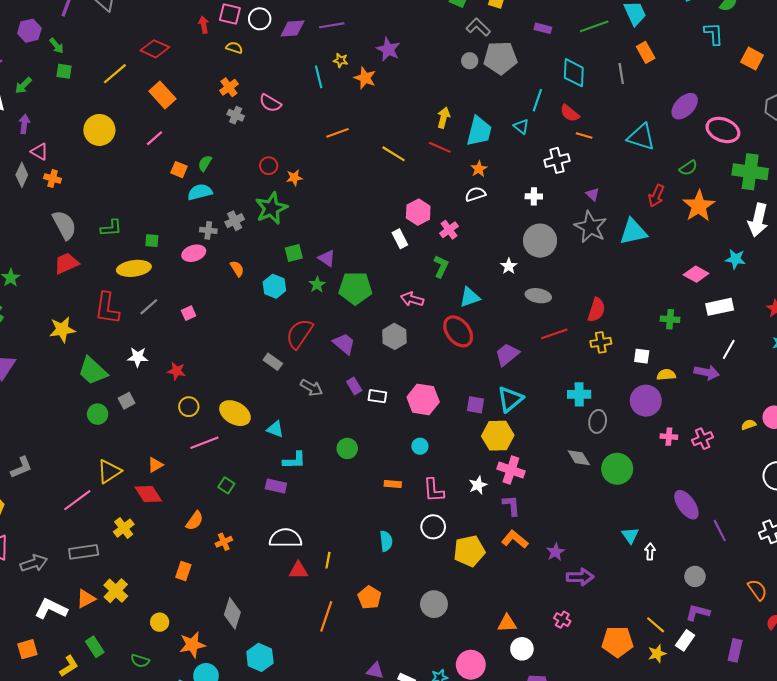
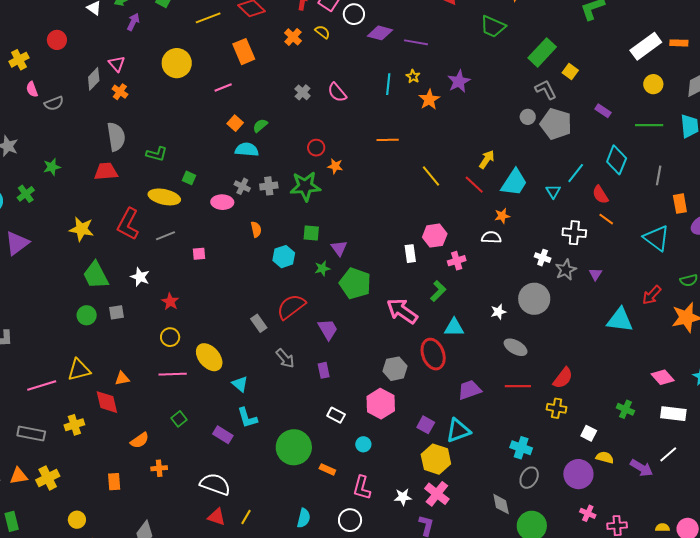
orange rectangle: (646, 52) -> (680, 204), moved
orange cross: (229, 87) -> (293, 37), moved, turned -30
purple arrow: (24, 124) -> (133, 22), moved
gray star: (590, 227) -> (566, 270), moved, size x0.7
pink arrow: (412, 299) -> (402, 311), size x1.5
gray hexagon: (394, 336) -> (395, 369), moved
white rectangle: (377, 396) -> (336, 415), moved
green circle: (347, 448) -> (294, 447), moved, size x1.8
cyan L-shape: (294, 460) -> (247, 418), turned 55
orange rectangle: (183, 571) -> (114, 482), turned -42

